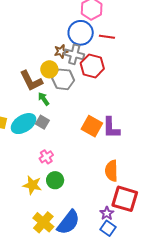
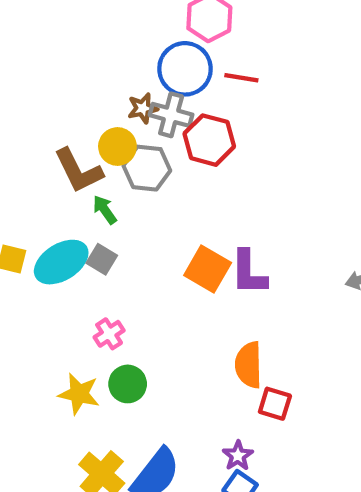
red square: (125, 199) -> (275, 404), moved, size x0.6

